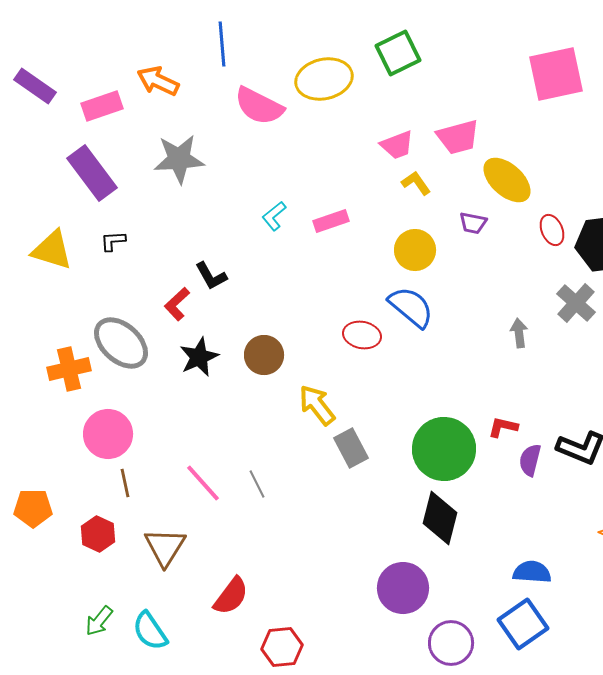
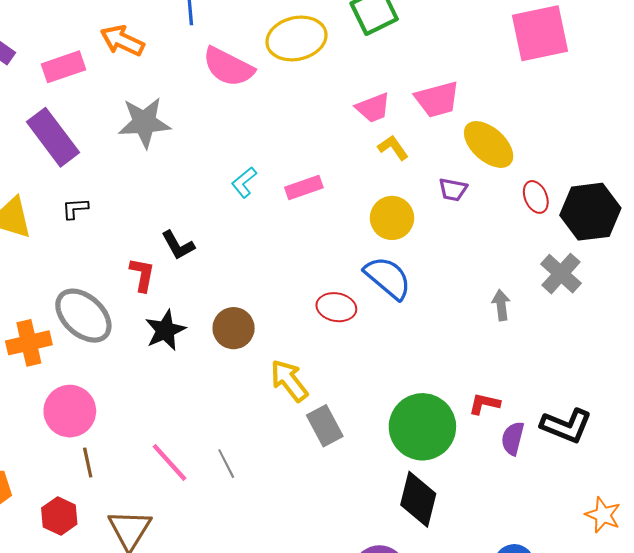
red L-shape: (177, 304) -> (142, 275), turned 144

